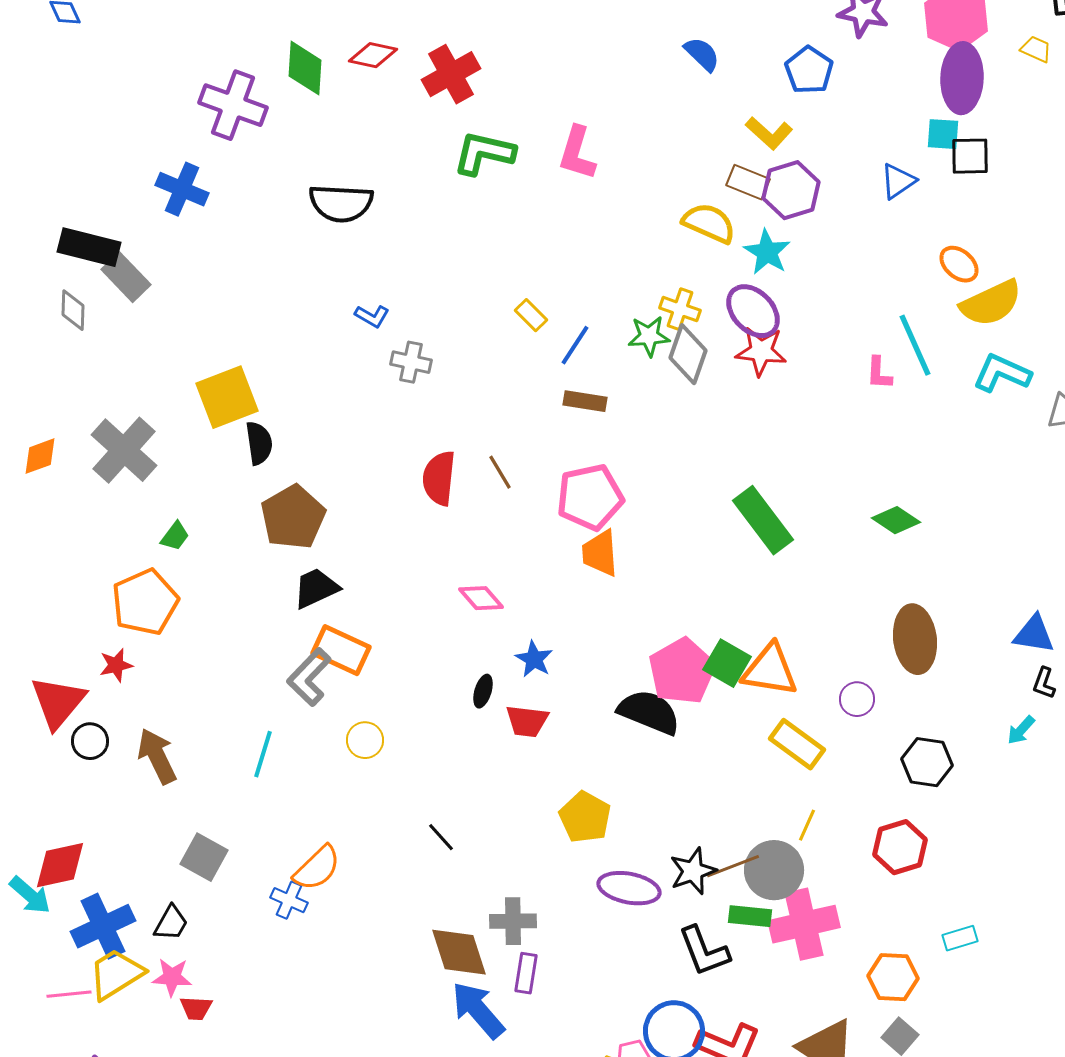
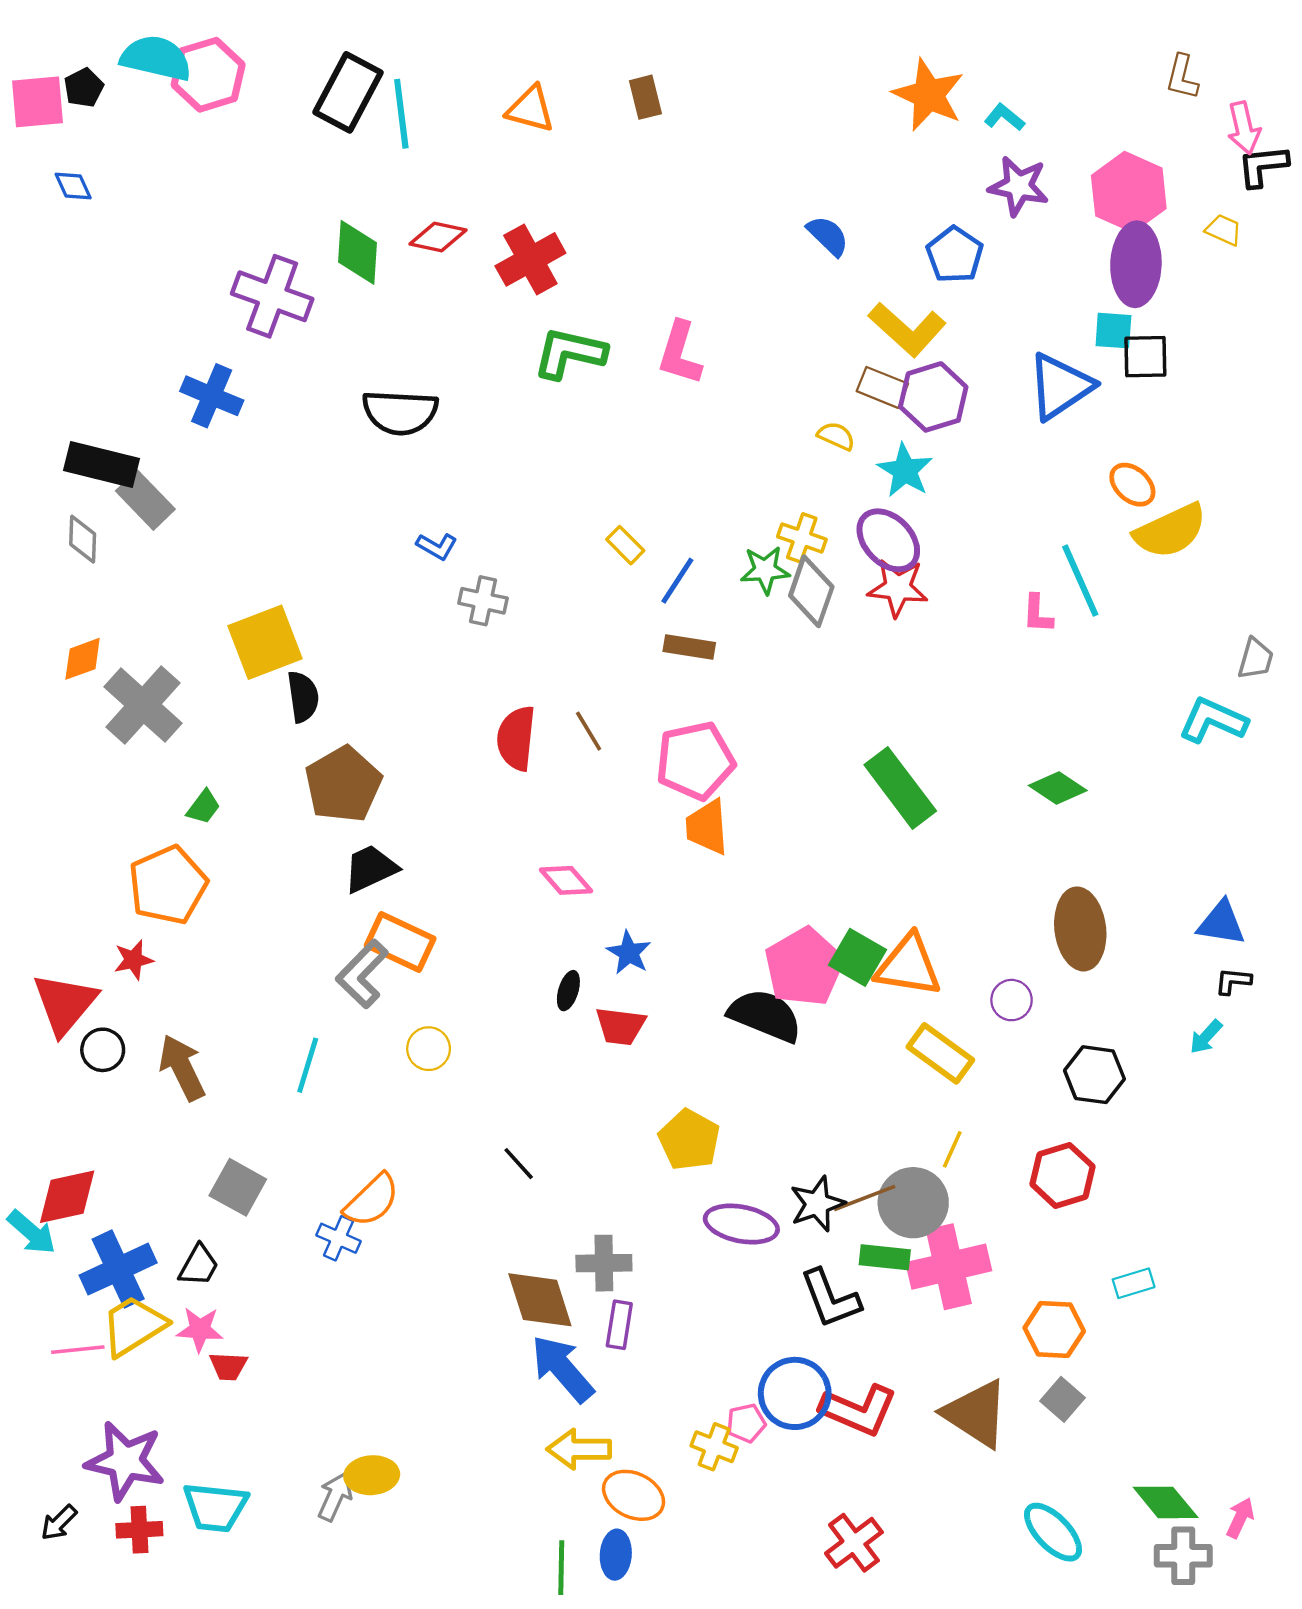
yellow L-shape: (769, 133) -> (907, 329), size x1.4
blue triangle: (898, 181) -> (1060, 386), size x1.6
yellow semicircle: (709, 223) -> (836, 436), size x0.6
cyan L-shape: (1002, 373) -> (1213, 720), moved
orange diamond: (40, 456) -> (83, 659), moved
black L-shape: (1044, 683) -> (1233, 981), turned 76

